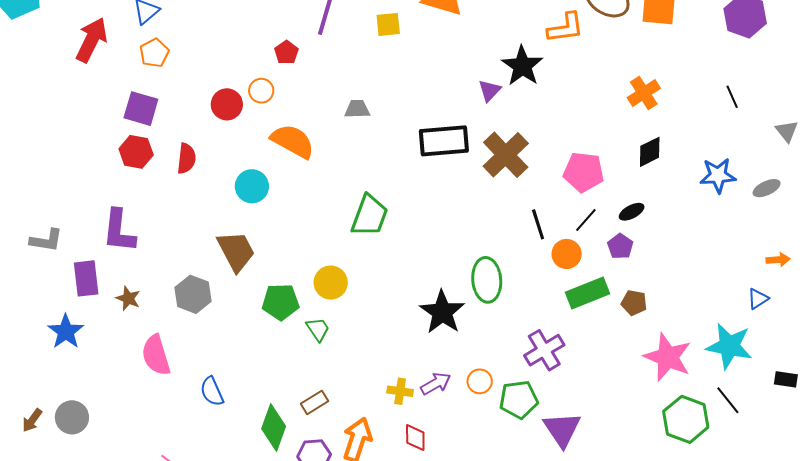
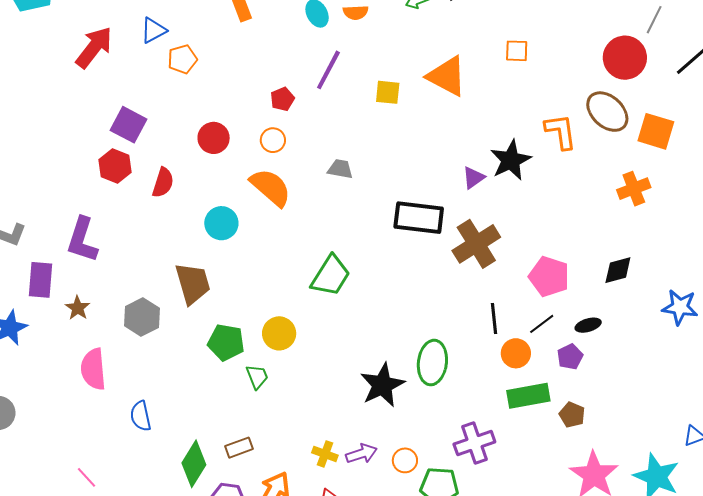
orange L-shape: (566, 28) -> (561, 132), turned -102
orange pentagon: (154, 53) -> (182, 59), moved
orange circle: (261, 91) -> (273, 140), moved
orange cross: (644, 93) -> (634, 189), moved

